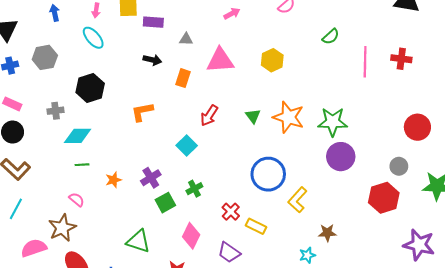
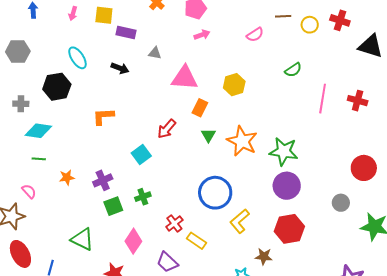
cyan ellipse: (93, 38) -> (77, 58), moved
orange rectangle: (183, 78) -> (200, 108), moved
red hexagon: (384, 198) -> (289, 229), moved

